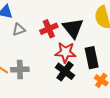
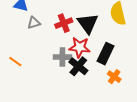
black rectangle: (92, 58) -> (105, 54), turned 35
gray cross: (20, 70) -> (62, 57), moved

